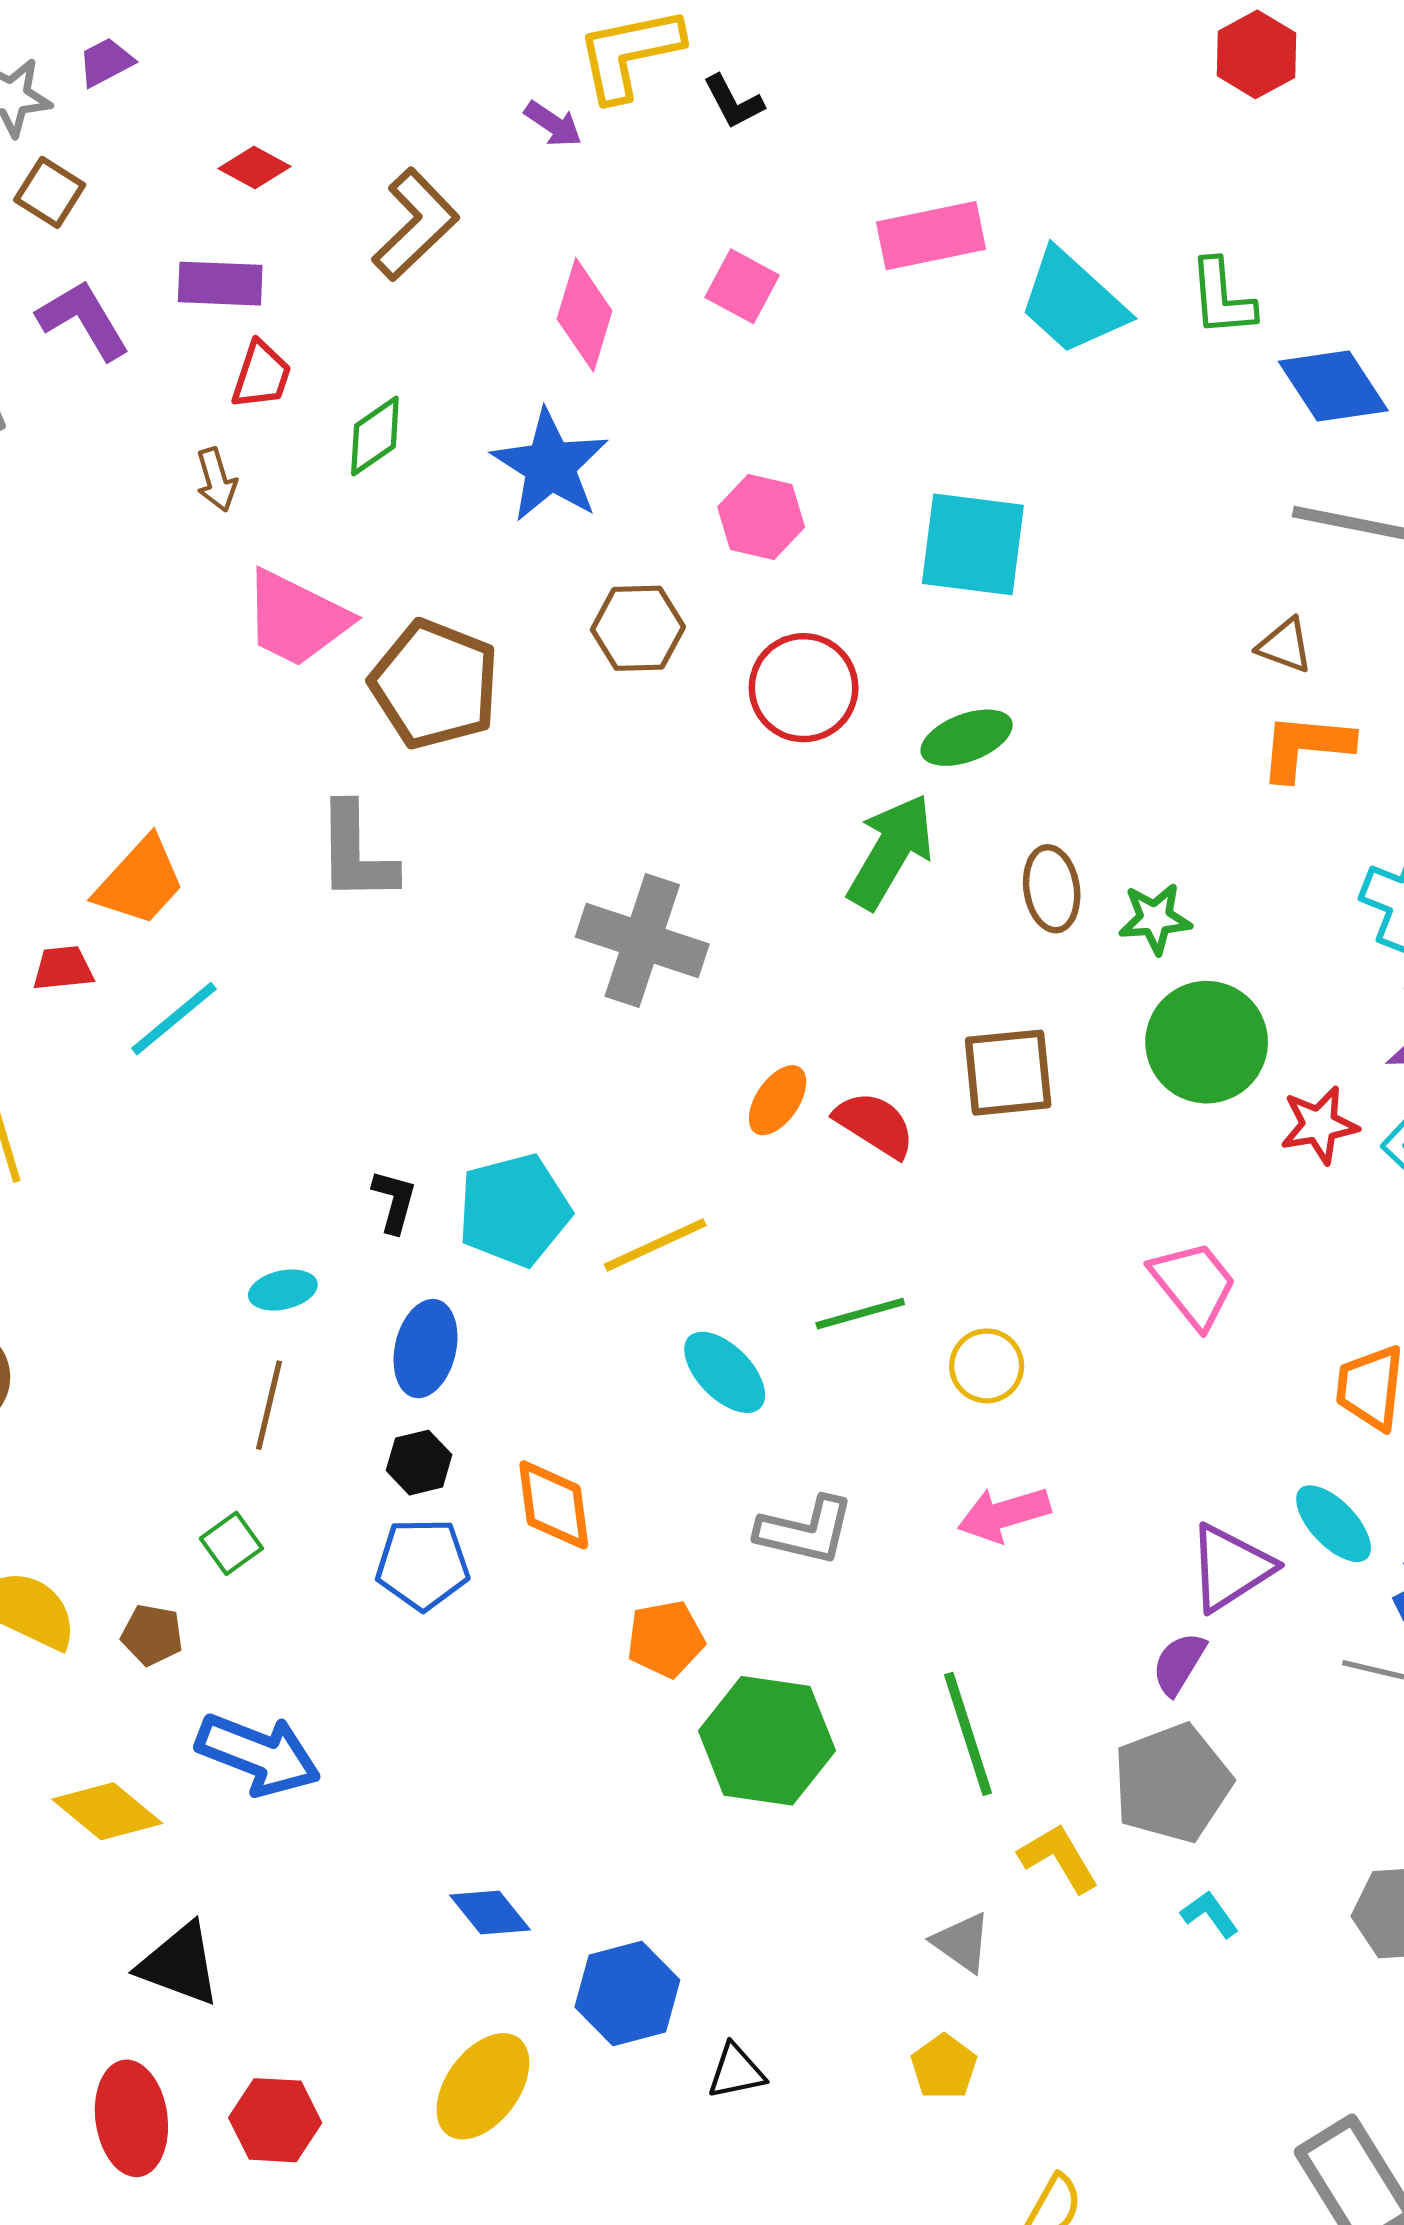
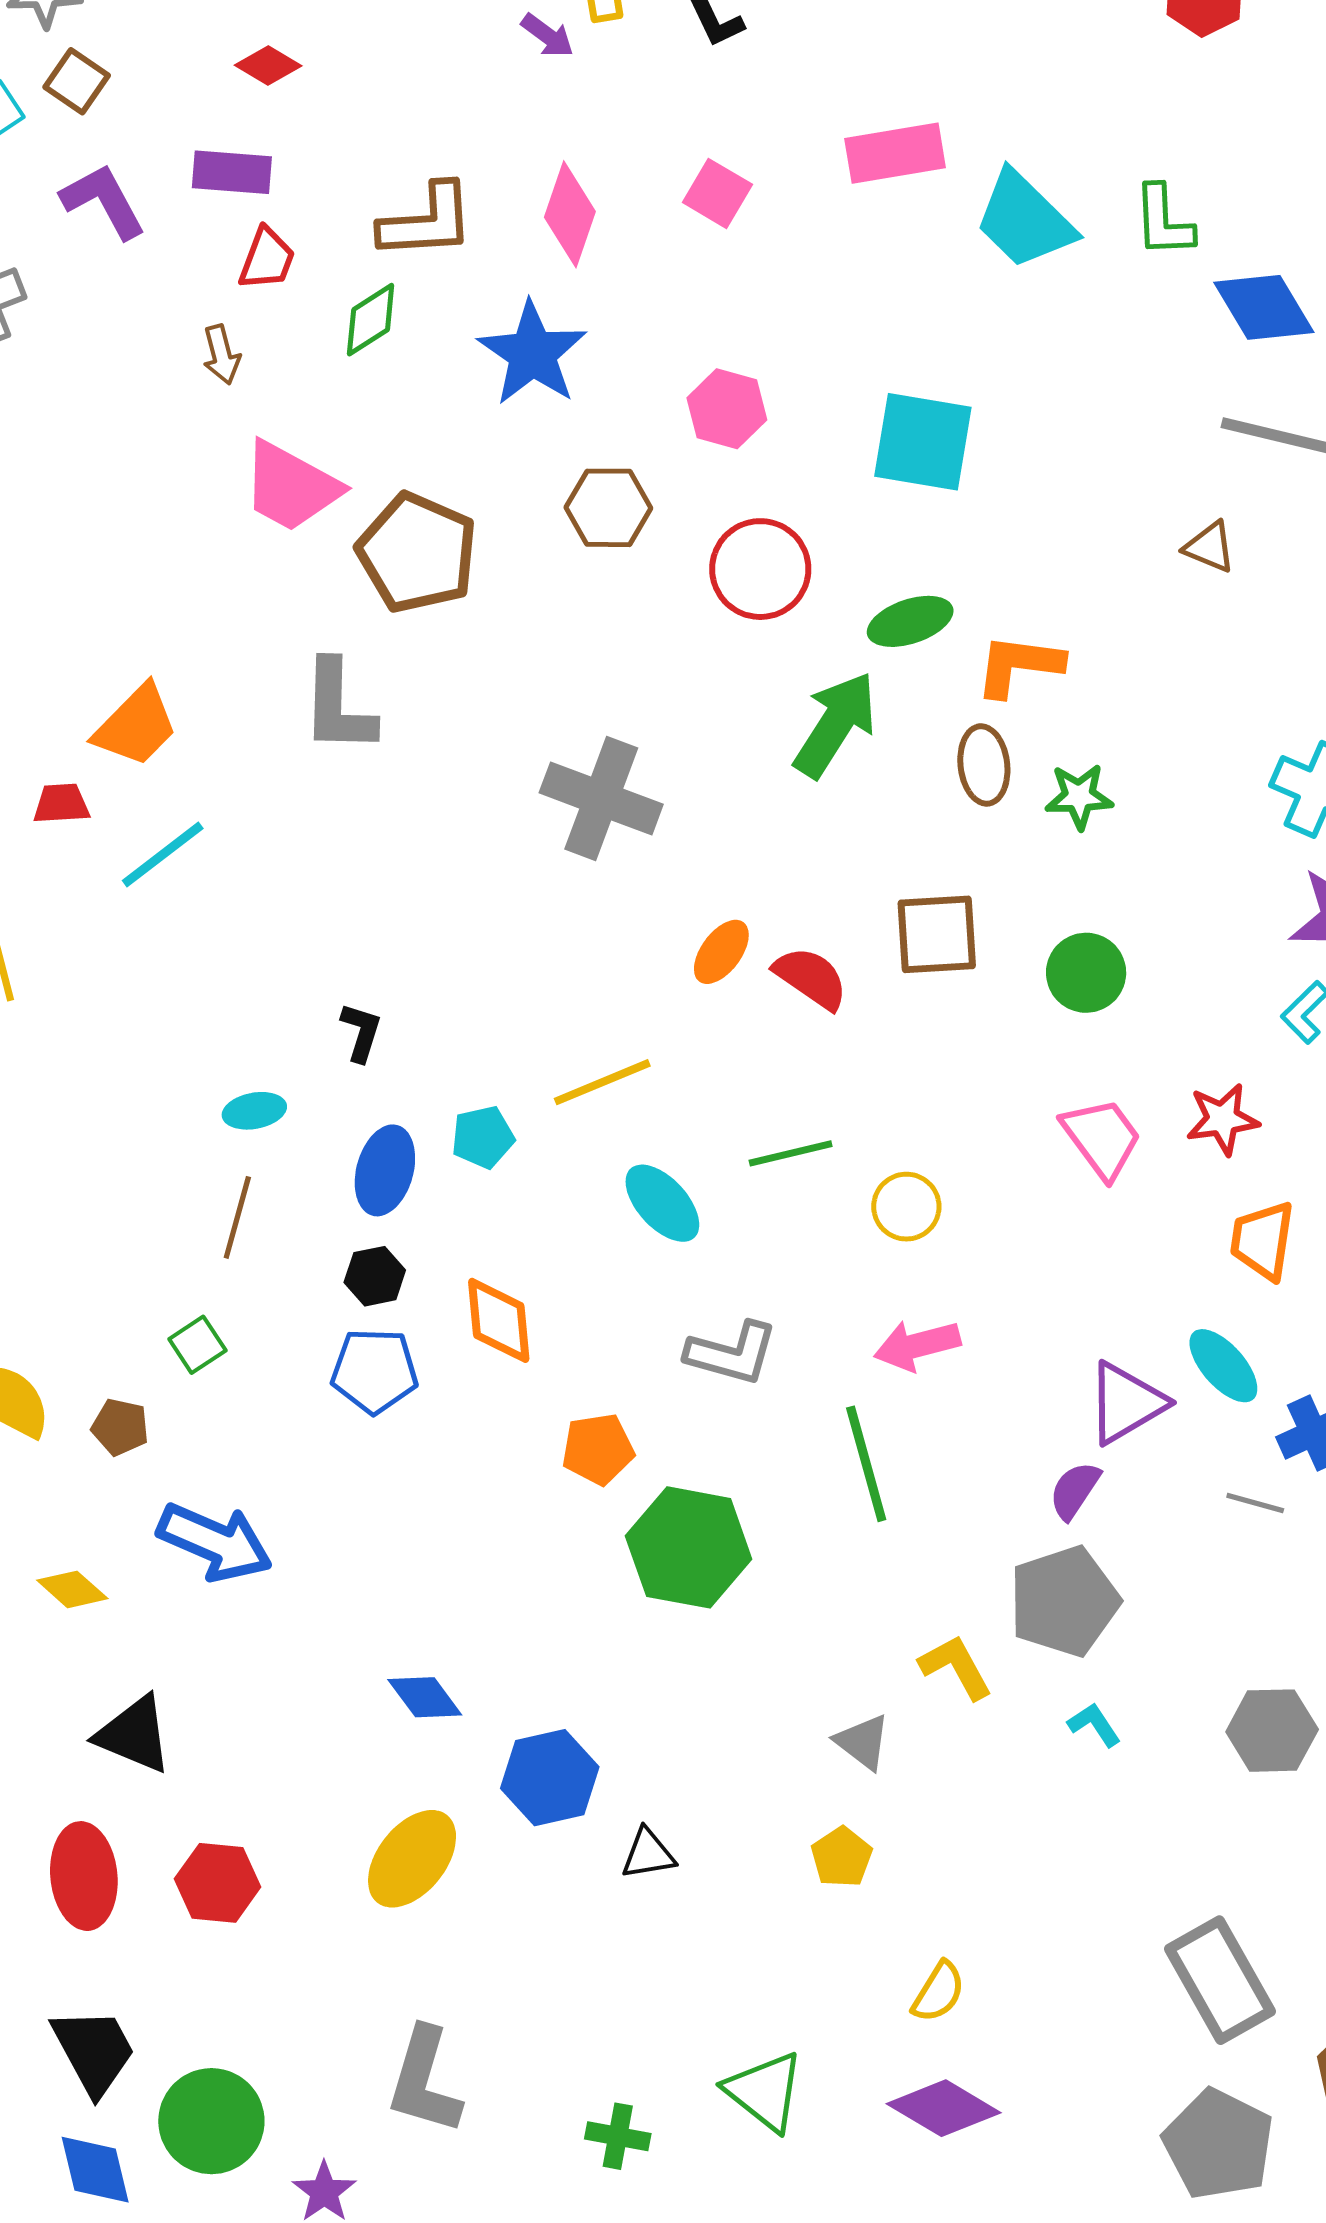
brown L-shape: (415, 224) -> (427, 222), moved, turned 38
orange L-shape: (1306, 747) -> (1019, 665), moved
green circle: (1207, 1042) -> (1086, 973), moved, size x0.7
red star: (1319, 1125) -> (1223, 1119), moved
cyan pentagon: (514, 1210) -> (483, 1137), moved, size x0.6
green line: (968, 1734) -> (866, 1464), moved
yellow diamond: (107, 1811) -> (72, 1589), size x0.7

